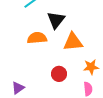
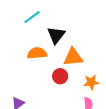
red circle: (59, 74) -> (60, 76), moved

